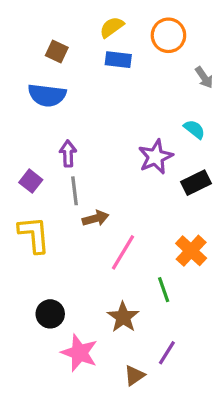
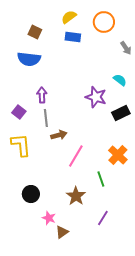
purple star: (155, 157) -> (96, 97), turned -30
pink star: (79, 353) -> (49, 218), size x0.6
brown triangle: (134, 375) -> (62, 232), moved

